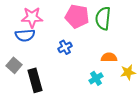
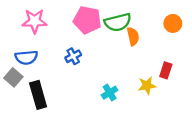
green semicircle: (103, 18) -> (118, 22), turned -110
blue semicircle: (25, 35) -> (26, 57), moved
orange semicircle: (109, 57) -> (133, 36), moved, turned 77

